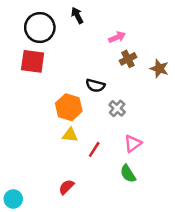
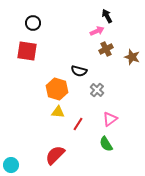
black arrow: (77, 15) -> (107, 16), moved
black circle: (40, 28) -> (33, 23), size x0.6
red semicircle: (66, 187) -> (55, 155), size x1.5

